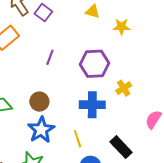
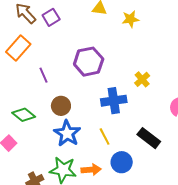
purple square: (43, 13) -> (51, 17), turned 30
purple line: (50, 57) -> (44, 75), moved, turned -35
purple hexagon: (95, 64) -> (89, 62), moved

